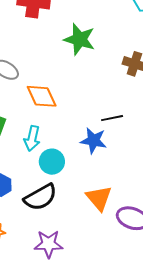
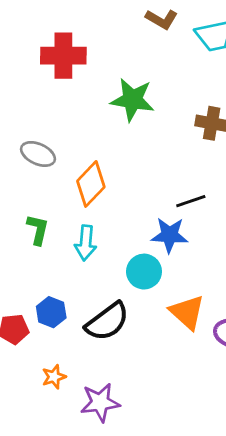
orange diamond: (42, 96) -> (91, 184), turned 76
cyan circle: (52, 162) -> (144, 272), moved
purple star: (49, 244) -> (100, 402), moved

